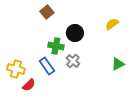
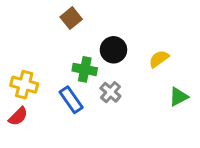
yellow semicircle: (112, 24) -> (159, 59), moved
yellow cross: (16, 69) -> (24, 85), moved
red semicircle: (29, 85) -> (18, 116), moved

